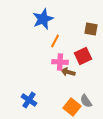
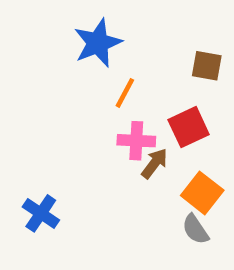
brown arrow: (68, 72) -> (154, 163), turned 112
blue cross: (29, 100) -> (41, 213), moved
orange square: (72, 107) -> (202, 193), moved

